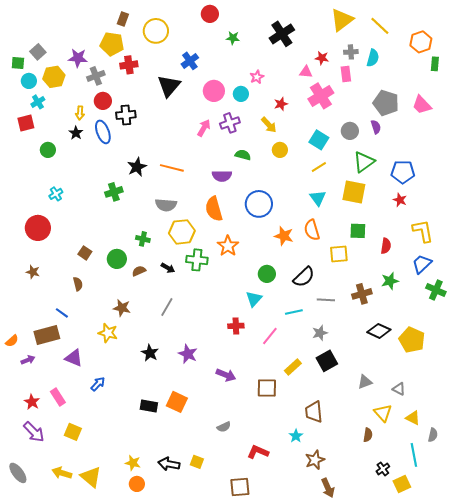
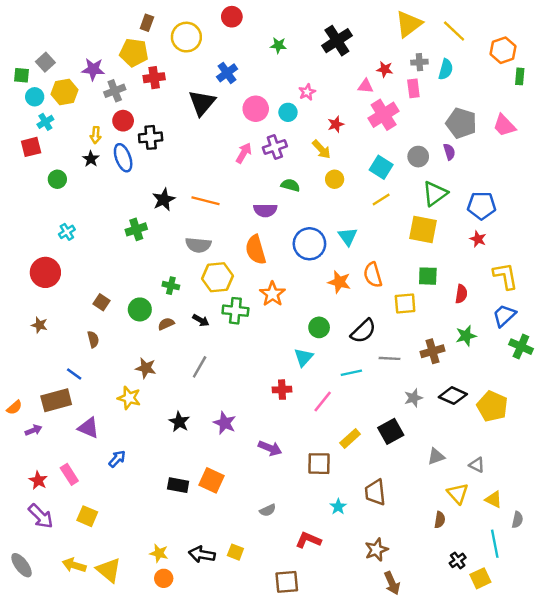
red circle: (210, 14) -> (232, 17), moved
cyan triangle: (318, 198) -> (348, 237), moved
gray star: (320, 333) -> (413, 398), moved
cyan star: (296, 436) -> (338, 507), moved

